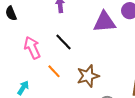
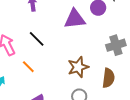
brown star: (88, 76) -> (78, 67), moved

